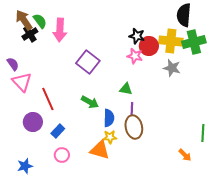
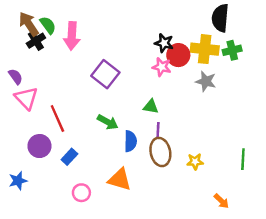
green cross: (194, 42) -> (232, 50), size x0.7
yellow star: (110, 137) -> (195, 162), moved
pink circle: (62, 155) -> (81, 193), moved
orange arrow: (185, 155) -> (221, 201), moved
blue star: (25, 166) -> (18, 181), moved

